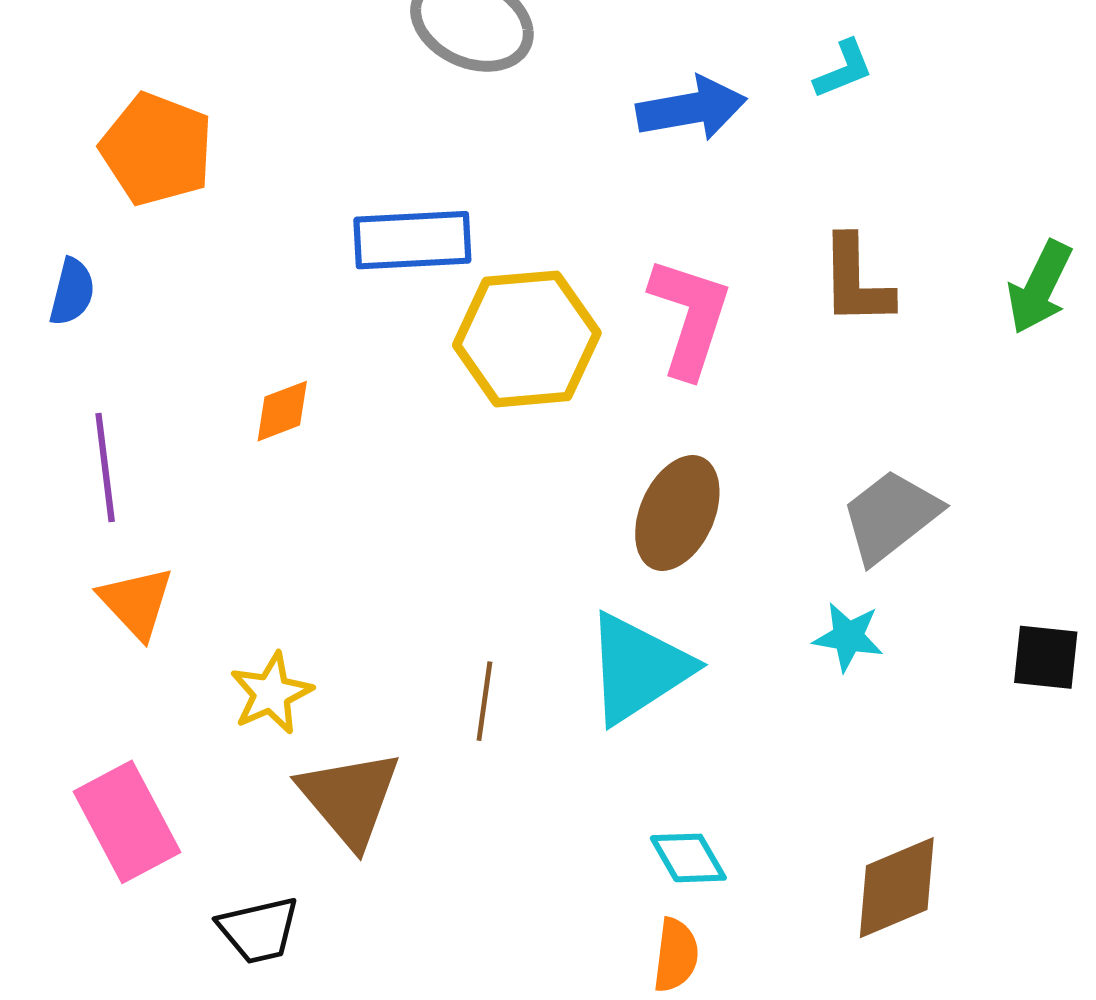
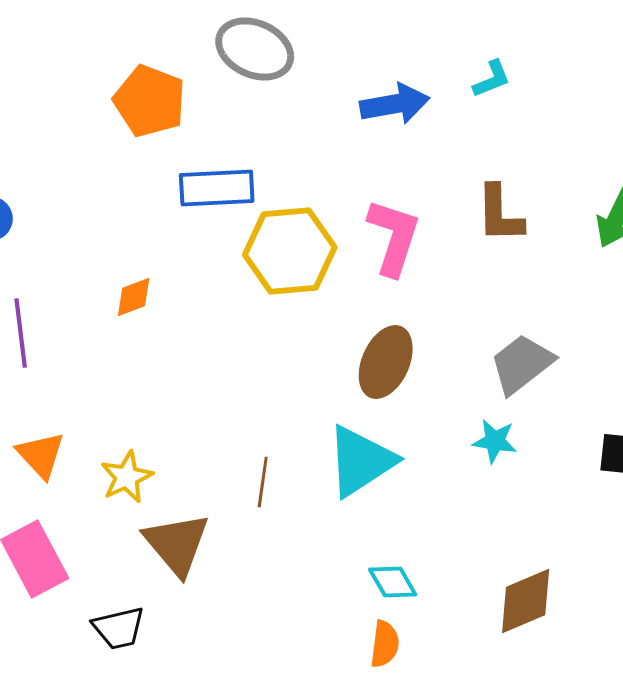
orange pentagon: (157, 149) -> (150, 101), moved
orange triangle: (136, 602) -> (41, 455), moved

